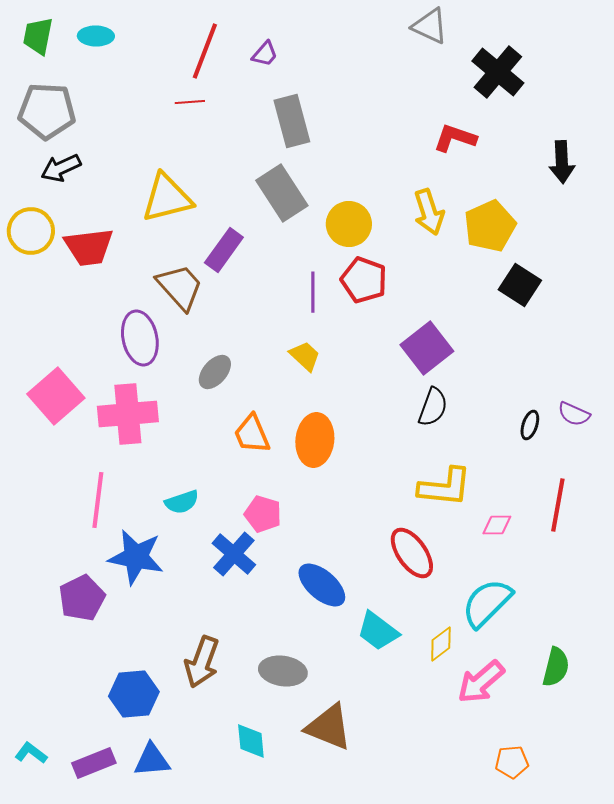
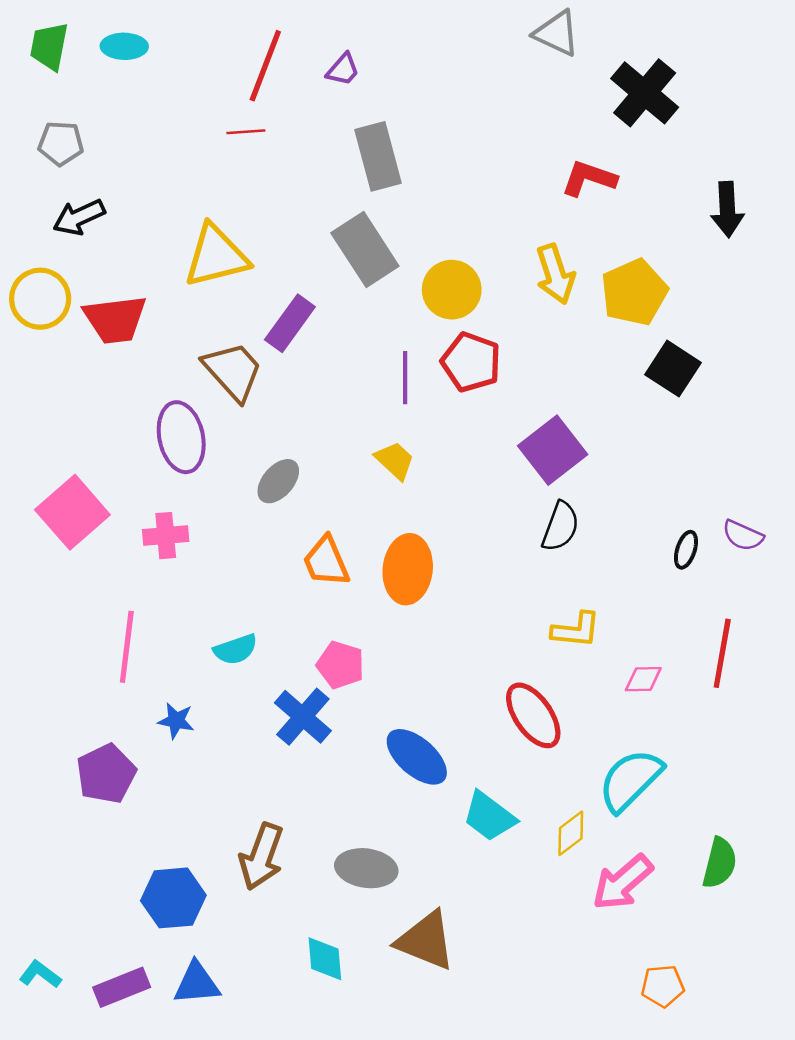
gray pentagon: (47, 111) -> (61, 143), size x0.6
pink cross: (128, 414) -> (166, 536), size x0.6
yellow L-shape: (445, 487) -> (576, 630), size x0.7
blue star: (136, 557) -> (176, 721), size x0.5

